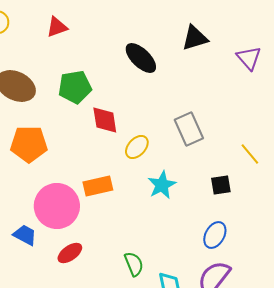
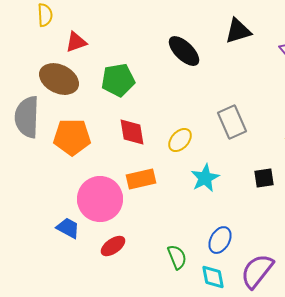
red triangle: (57, 27) -> (76, 42), moved
red diamond: (105, 120) -> (132, 132), moved
blue ellipse: (215, 235) -> (220, 240), moved

